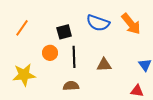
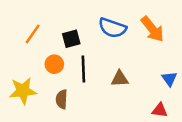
orange line: (22, 28) -> (33, 34), moved
brown semicircle: (71, 86) -> (62, 99), moved, turned -84

